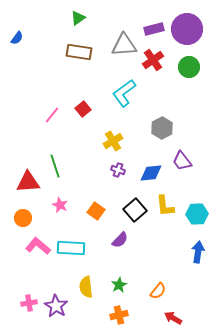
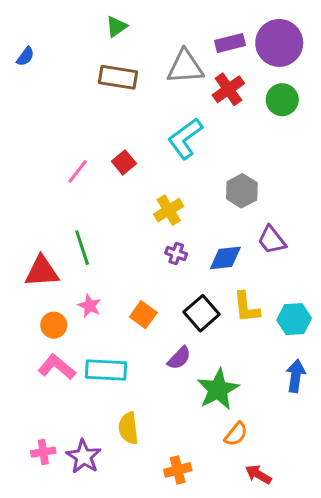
orange circle: (23, 218) -> (54, 325), moved
green star: (119, 285) -> (218, 389), moved, size x1.8

